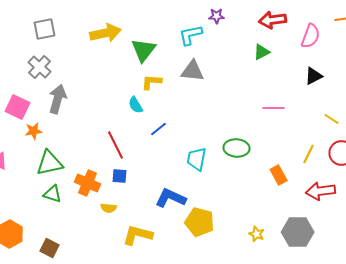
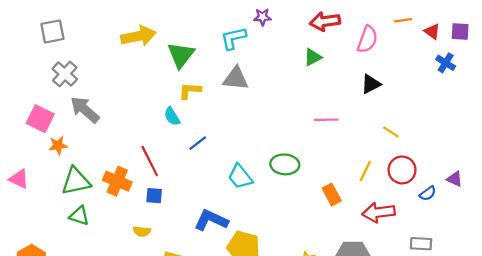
gray square: (45, 29) -> (52, 31), moved
gray arrow: (58, 99) -> (85, 110), turned -64
cyan trapezoid: (197, 159) -> (240, 177), turned -50
orange cross: (88, 183) -> (117, 181), moved

